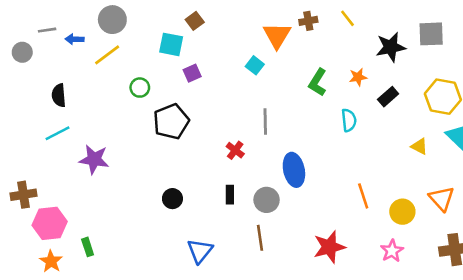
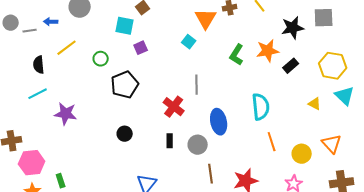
gray line: (47, 30) -> (30, 31), moved
gray circle: (22, 52) -> (11, 23), moved
yellow line: (107, 55) -> (67, 48), moved
orange star: (358, 77) -> (268, 51), size x1.6
cyan semicircle: (349, 120) -> (261, 107), moved, size x1.5
red cross: (235, 150) -> (174, 107), size x1.5
black circle: (172, 199) -> (125, 134), moved
brown line: (260, 238) -> (211, 174), moved

